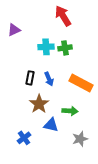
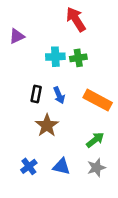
green arrow: (70, 111) -> (95, 140), moved, turned -42
blue triangle: (51, 125) -> (61, 166), moved

